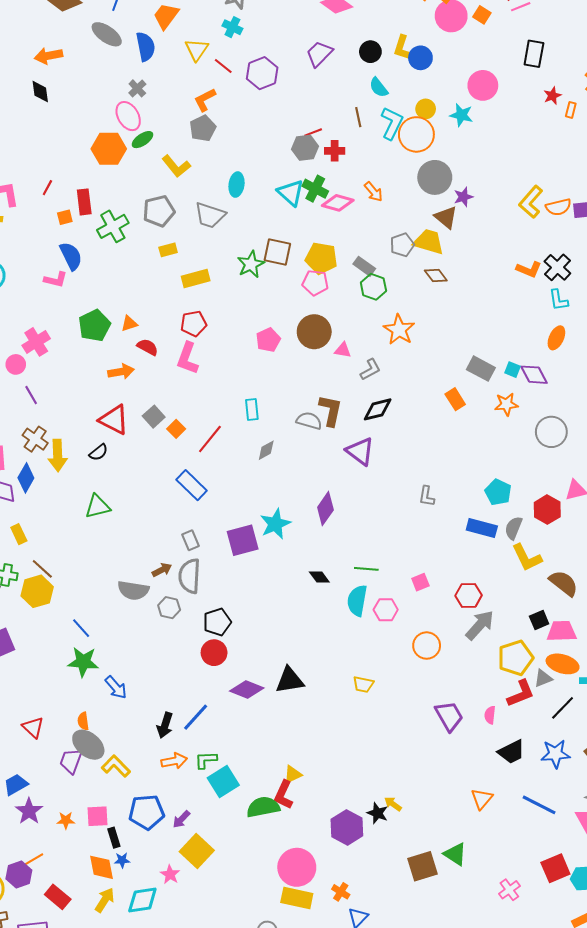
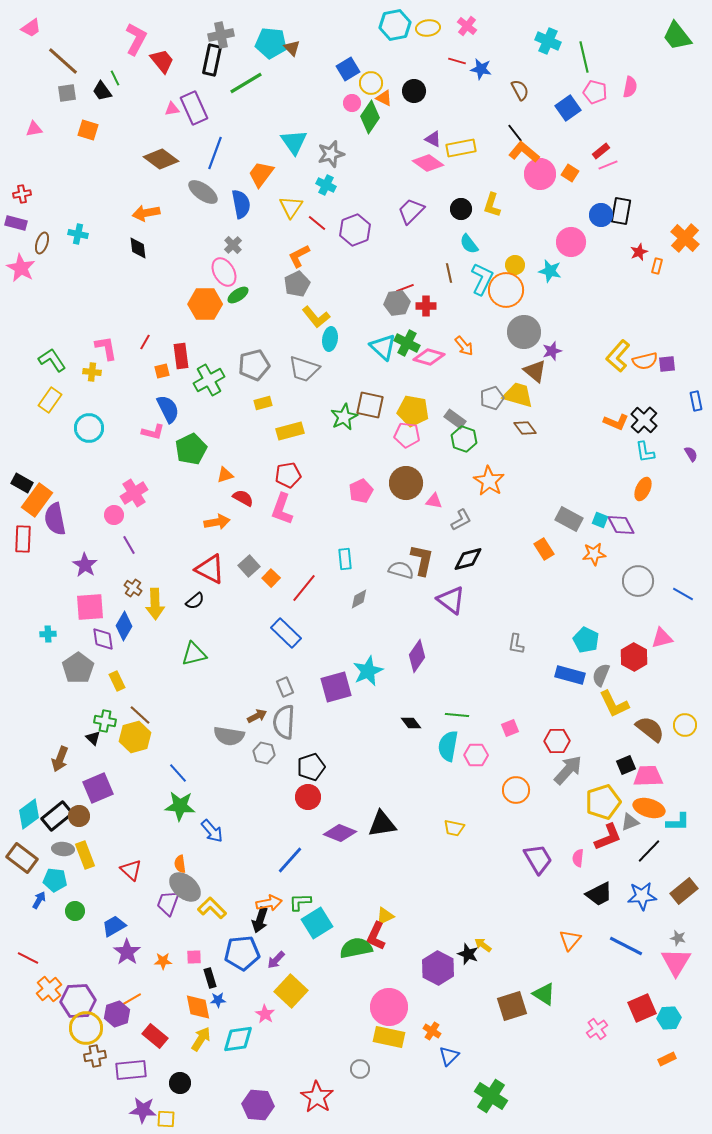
blue circle: (420, 58) -> (601, 215), moved
yellow L-shape: (176, 166) -> (316, 317), moved
green pentagon: (94, 326) -> (191, 449), moved
brown cross: (35, 439) -> (133, 588), size x0.7
black arrow: (165, 725) -> (260, 920), moved
pink square: (98, 816) -> (194, 957), size x0.7

